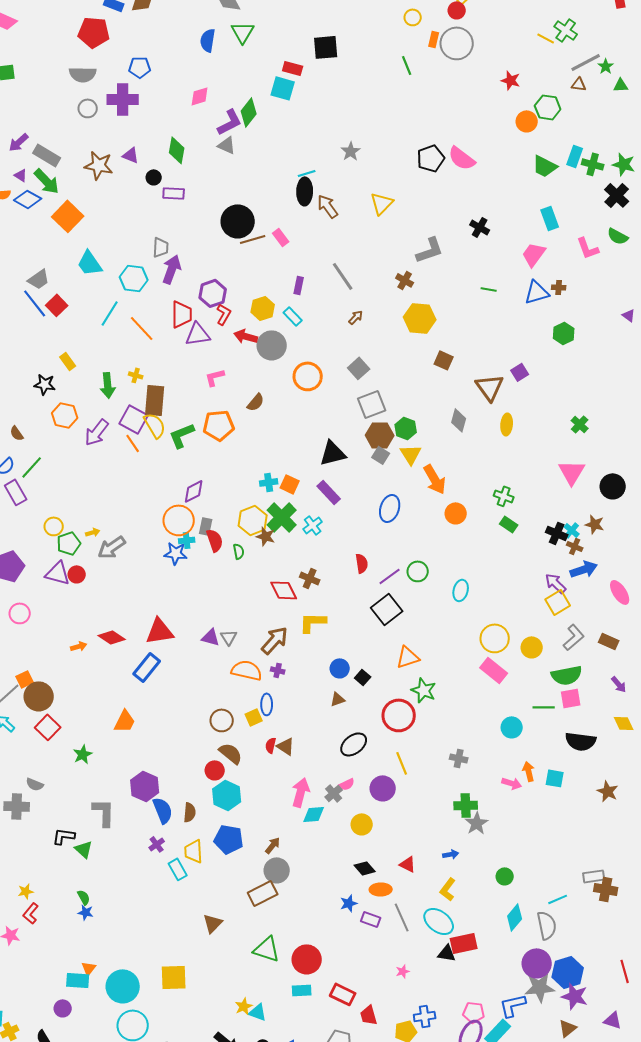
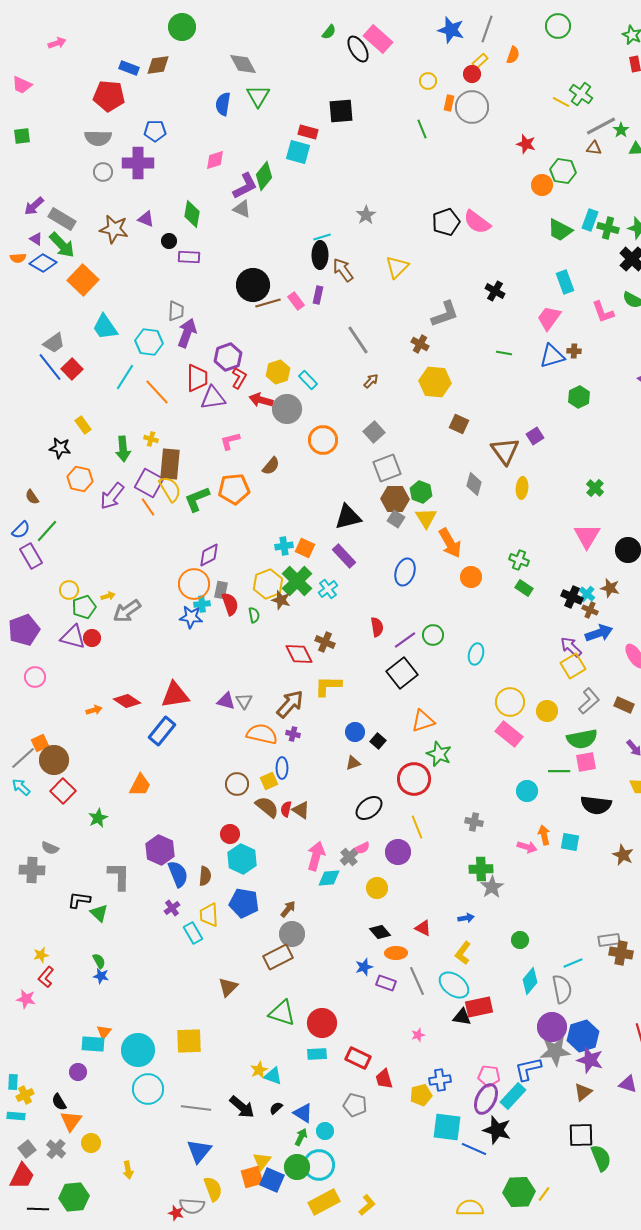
purple rectangle: (299, 285) -> (318, 295), moved
brown semicircle: (231, 753) -> (267, 807), moved

